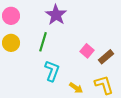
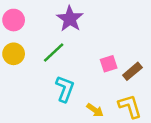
green line: (43, 42) -> (54, 53), turned 30
pink square: (87, 51) -> (109, 64), turned 32

